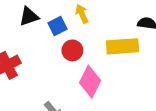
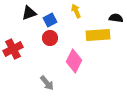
yellow arrow: (82, 14) -> (76, 11), moved
red circle: (72, 50) -> (50, 38), moved

